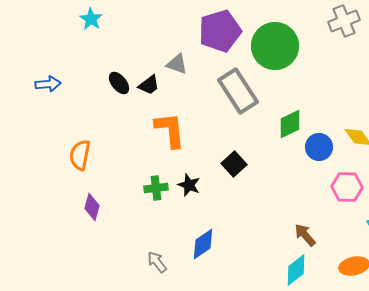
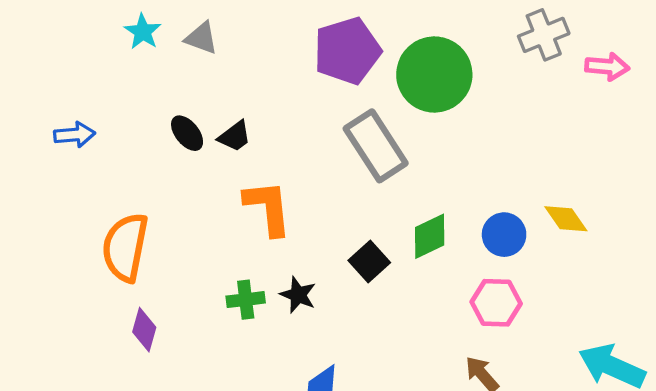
gray triangle: (177, 64) -> (201, 38), moved
green diamond: (290, 124) -> (430, 236), moved
orange semicircle: (80, 155) -> (125, 247), size x1.4
pink hexagon: (347, 187) -> (496, 303), moved

